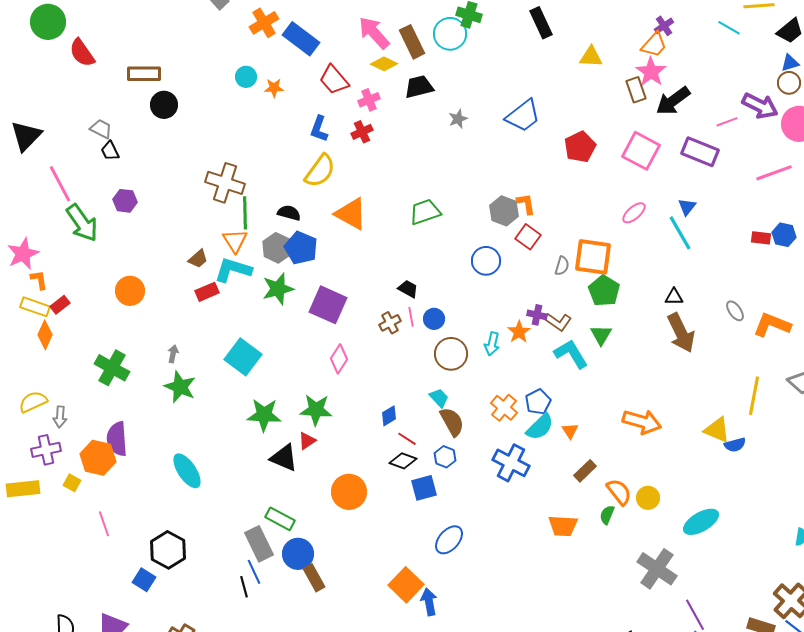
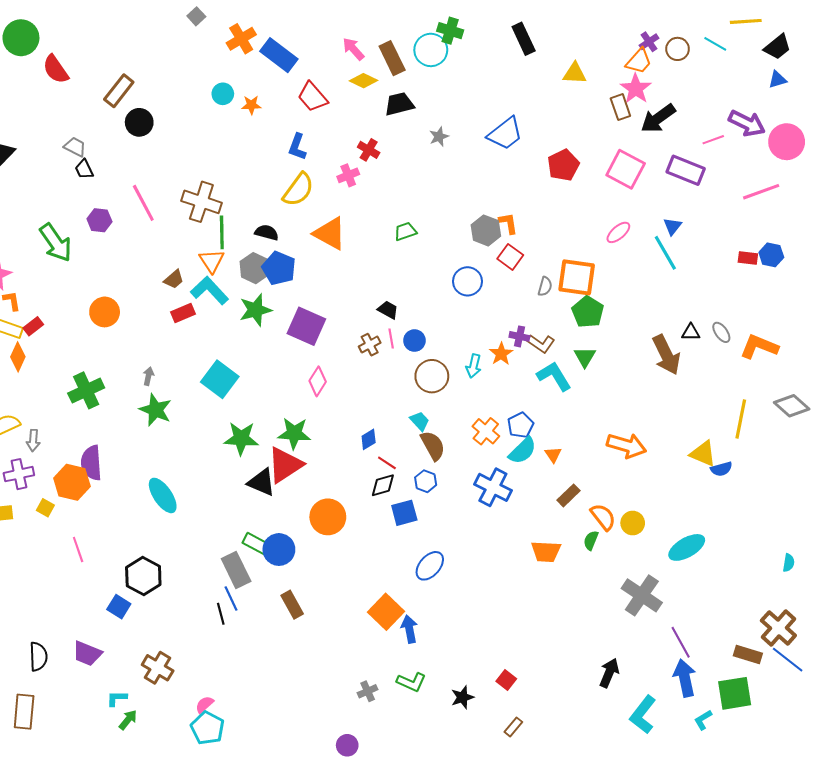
pink arrow: (374, 33) -> (353, 49), size x0.7
brown rectangle: (144, 74) -> (119, 91), turned -52
brown circle: (789, 83) -> (678, 49), moved
pink cross: (369, 100) -> (348, 175), moved
red cross: (362, 132) -> (369, 150), moved, turned -35
pink line: (60, 184) -> (143, 203), moved
green trapezoid: (425, 212) -> (405, 231), size x0.7
cyan L-shape: (233, 270) -> (210, 291), turned 30
black triangle: (674, 297) -> (691, 332), moved
green cross: (112, 368) -> (86, 390), turned 36
red triangle: (307, 441) -> (285, 465), size x2.0
black diamond: (403, 461) -> (383, 485), turned -36
blue circle: (298, 554) -> (279, 550), moved

